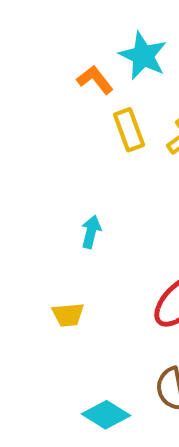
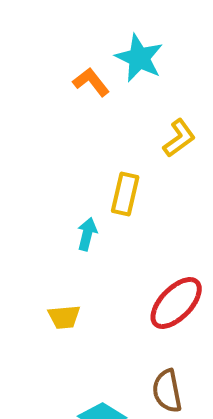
yellow rectangle: (129, 130) -> (125, 194), moved, turned 33

